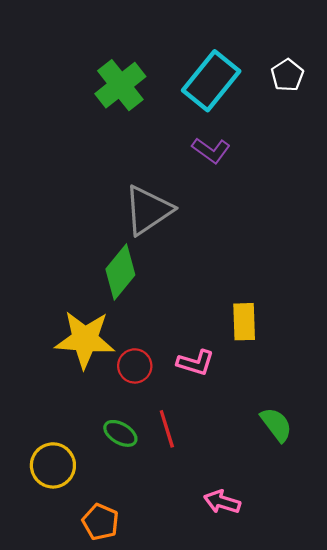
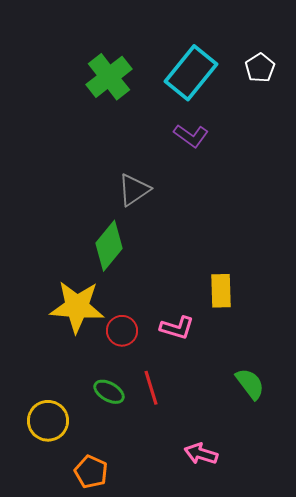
gray triangle: (148, 210) -> (134, 190), size x0.7

